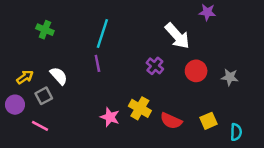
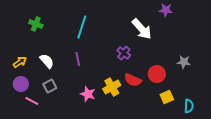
purple line: (97, 63) -> (78, 59), moved
red circle: (196, 71) -> (157, 74), moved
gray square: (44, 96) -> (50, 86), moved
purple circle: (15, 105) -> (21, 84), moved
yellow cross: (140, 108) -> (112, 87), turned 30
red semicircle: (171, 121) -> (133, 80), moved

